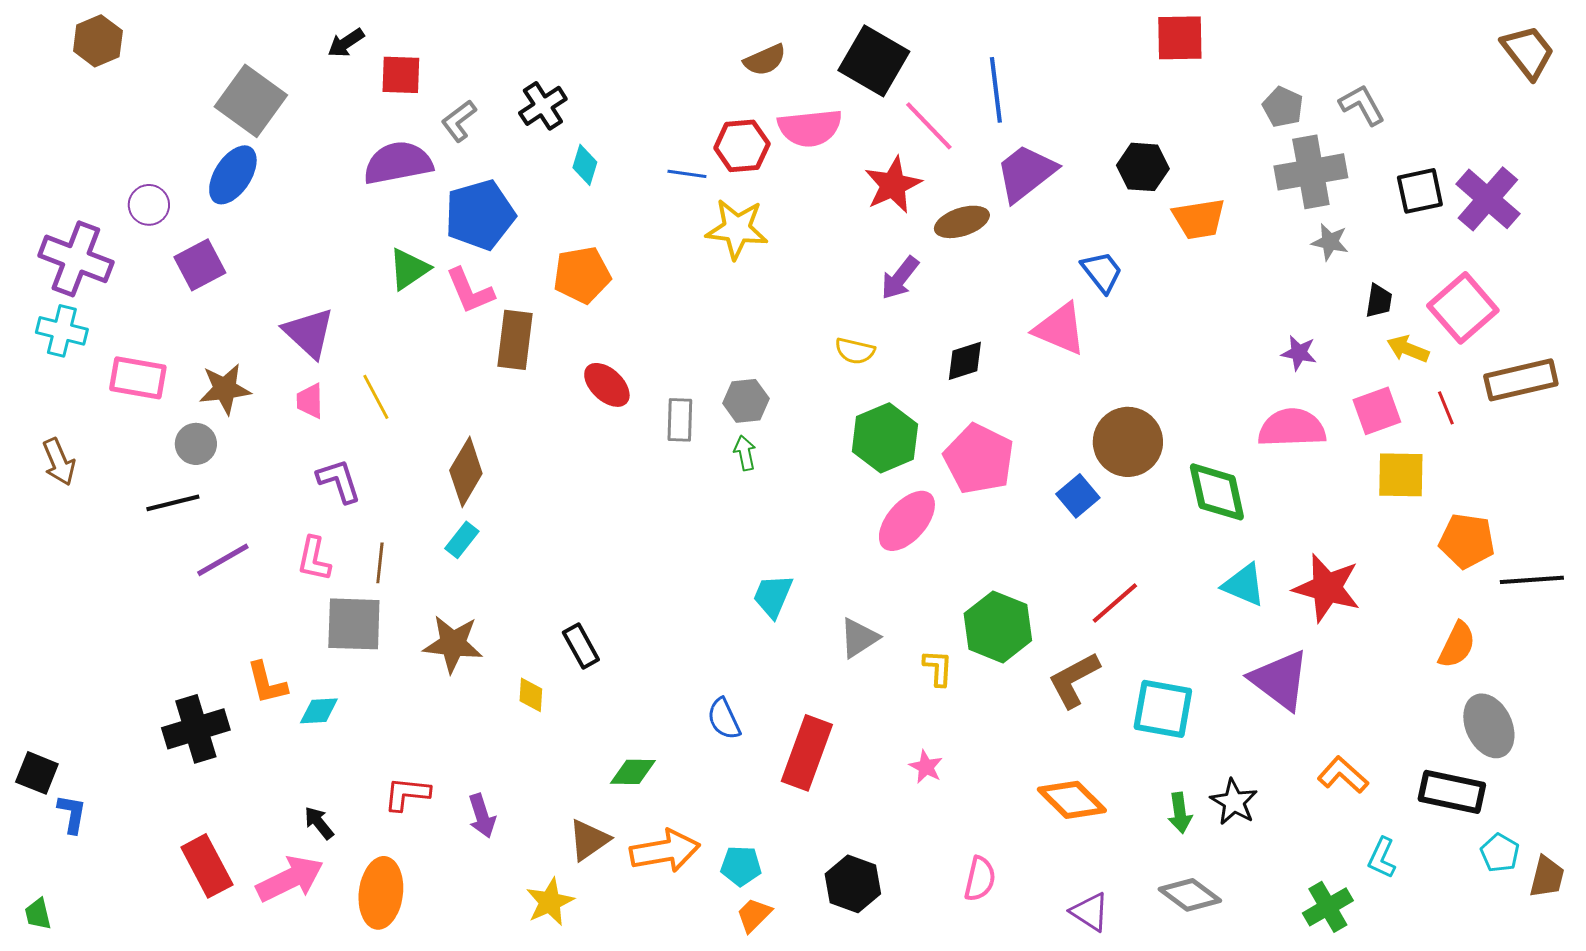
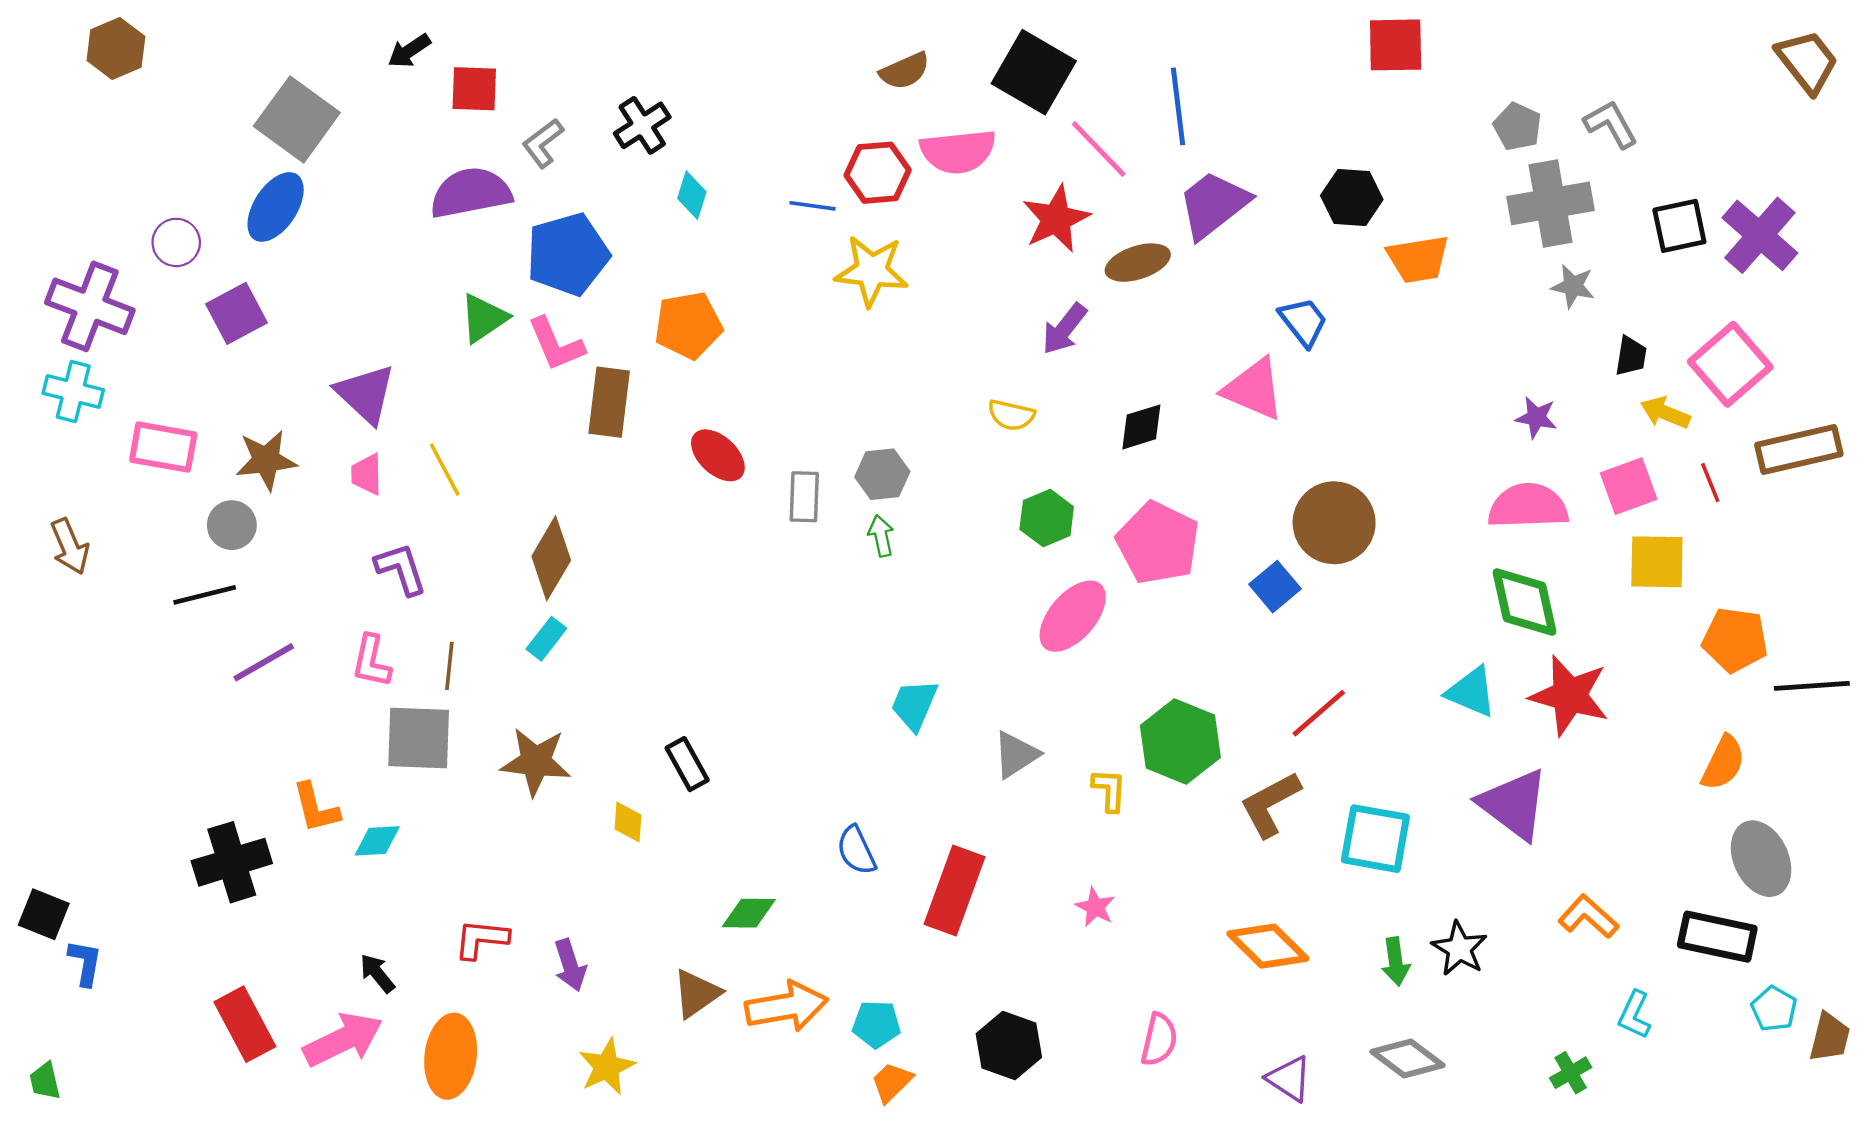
green hexagon: (885, 438) -> (1047, 518), size x0.7
green diamond: (1217, 492) -> (1525, 602), moved
yellow star: (550, 902) -> (607, 1067), moved
green cross: (1328, 907) -> (1571, 1073), size x0.7

